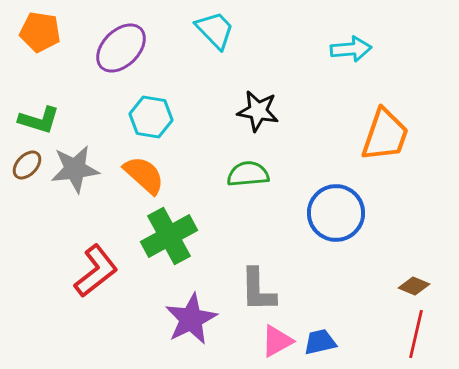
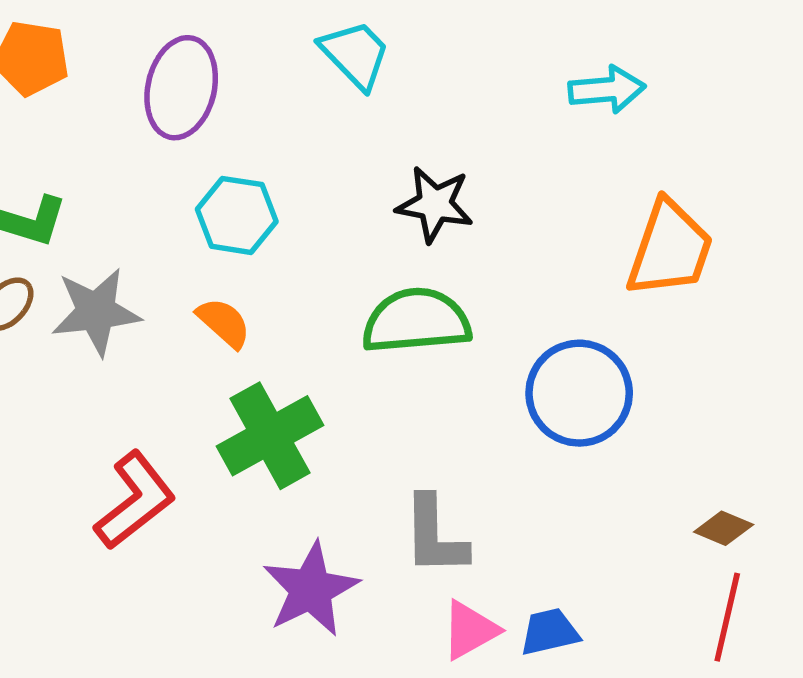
purple ellipse: (121, 48) -> (181, 88), turned -32
green semicircle: (248, 174) -> (416, 321), size x1.4
orange semicircle: (144, 175) -> (224, 323), size x0.7

